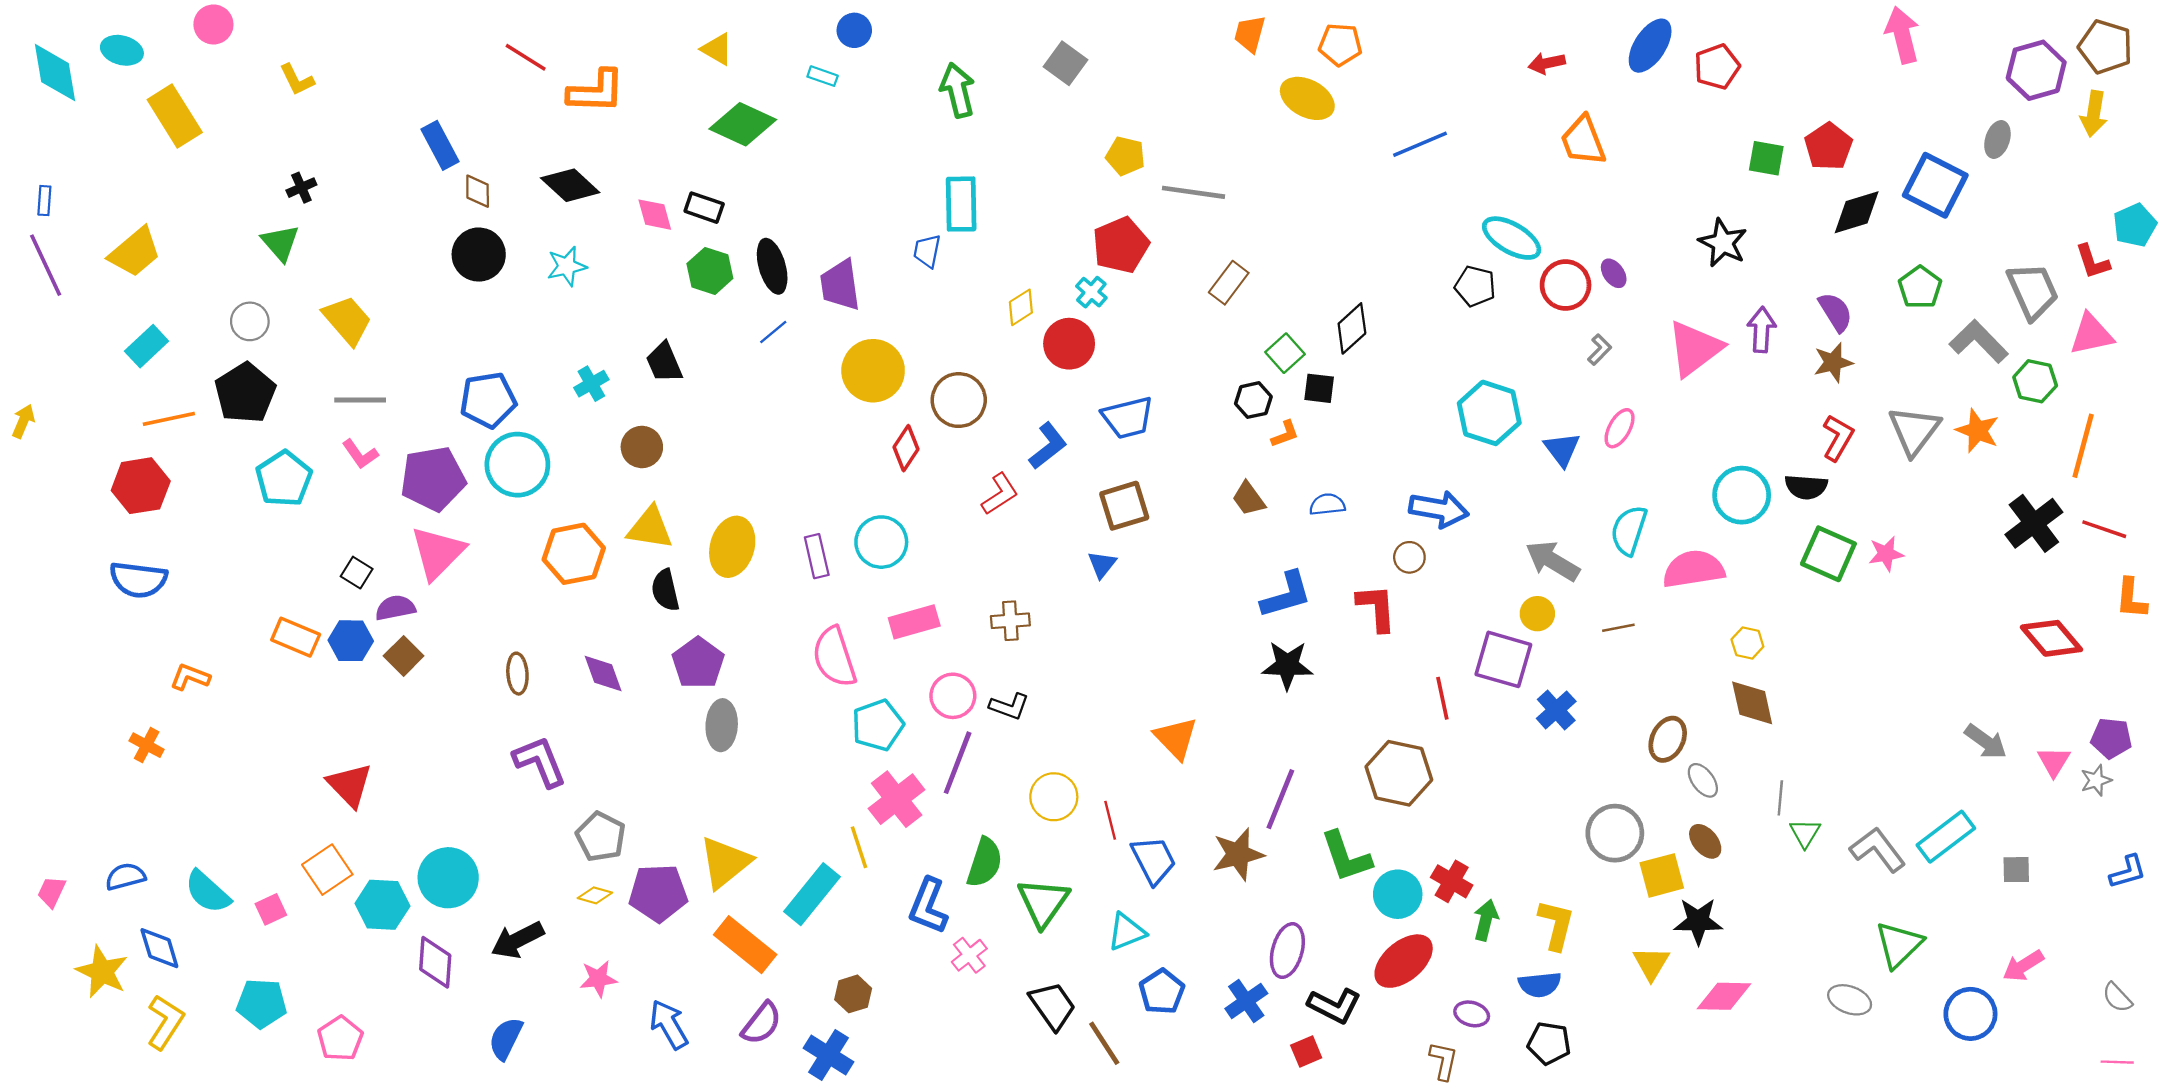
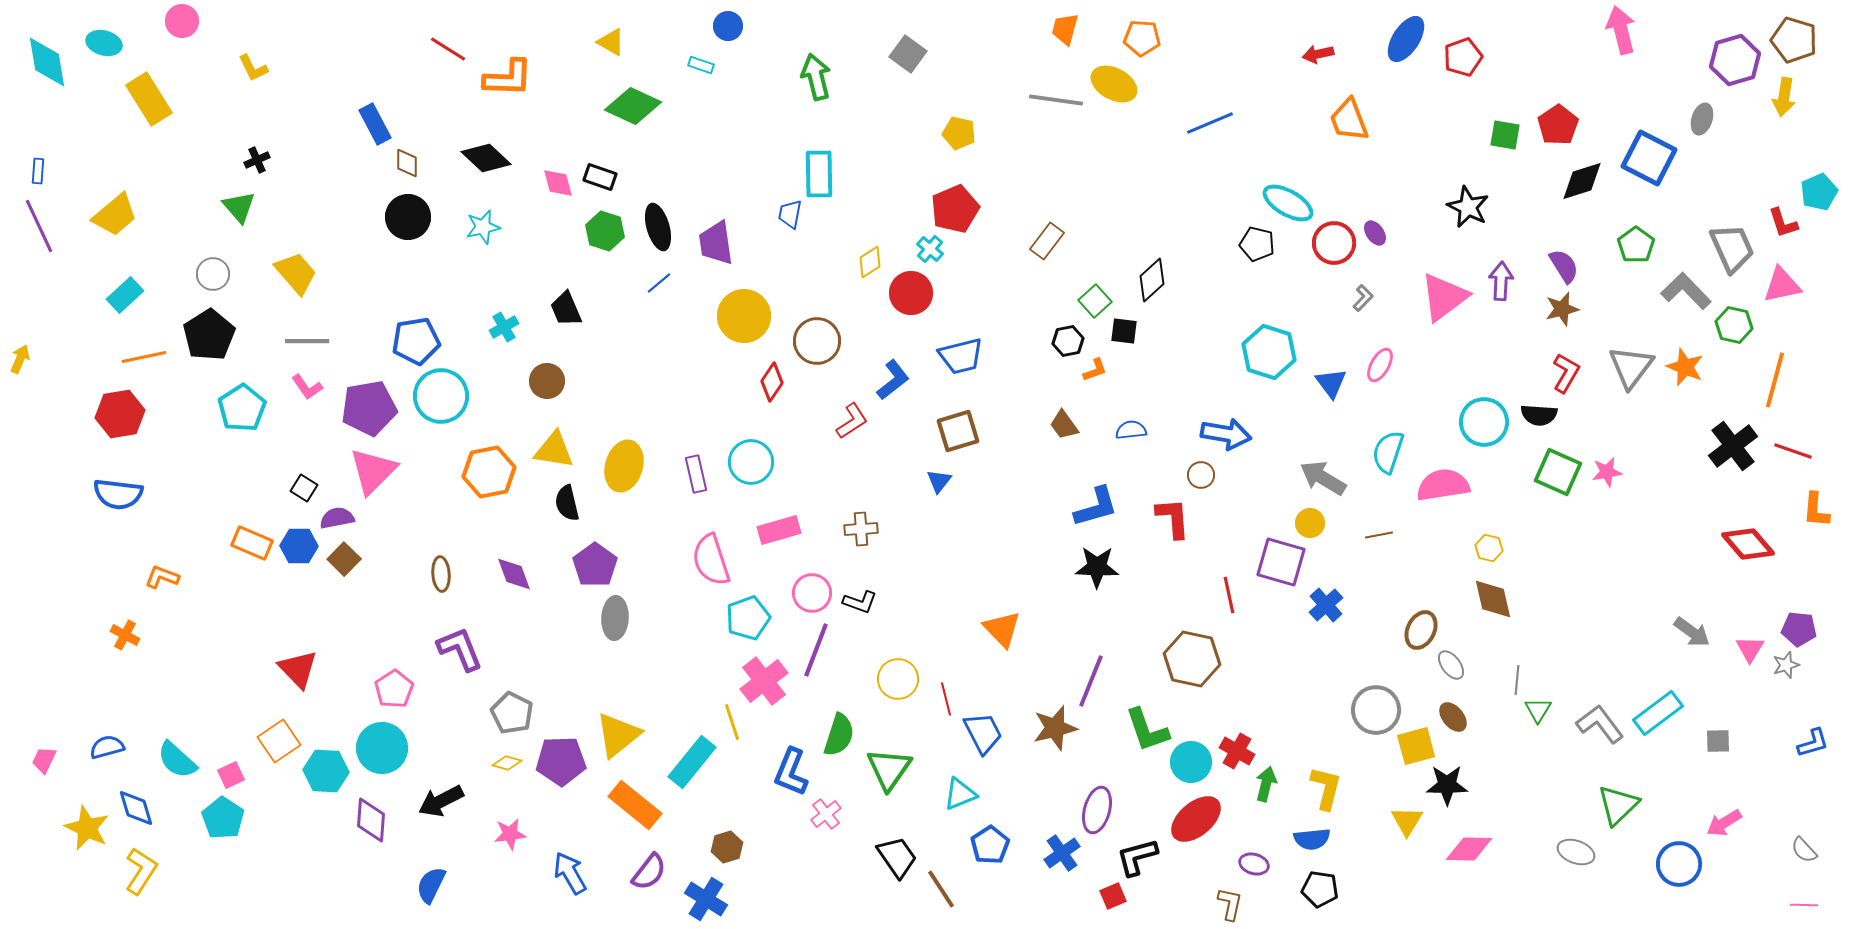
gray line: (1193, 192) -> (1056, 100), moved
cyan pentagon: (262, 1003) -> (223, 818), moved, turned 30
black L-shape: (1334, 1006) -> (1137, 857), turned 138
pink pentagon: (340, 1039) -> (394, 689), moved

